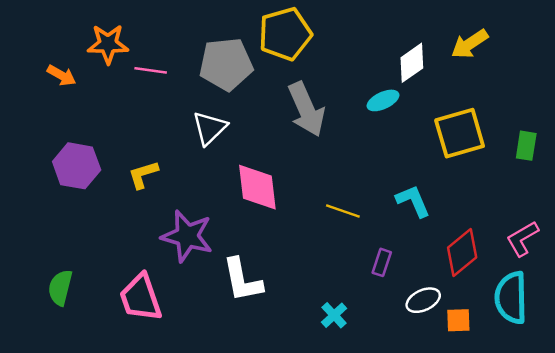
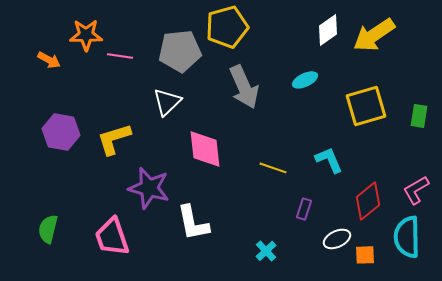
yellow arrow: (470, 44) -> (374, 35), size x1.4
white diamond: (412, 63) -> (328, 30), moved
yellow L-shape: (143, 175) -> (114, 139), size x1.4

